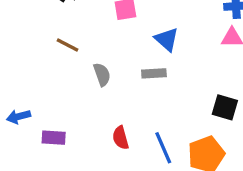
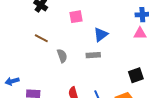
blue triangle: (167, 39) -> (101, 35), turned 42
black square: (225, 107) -> (136, 75), turned -35

